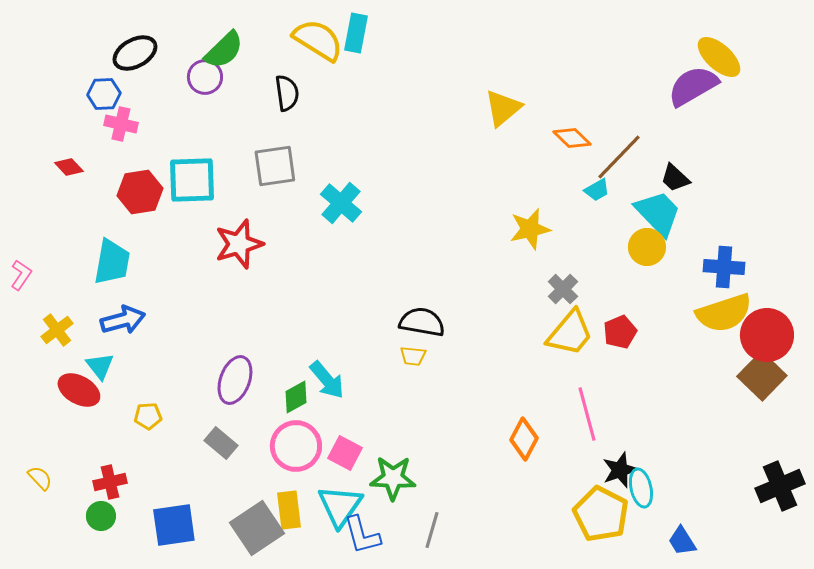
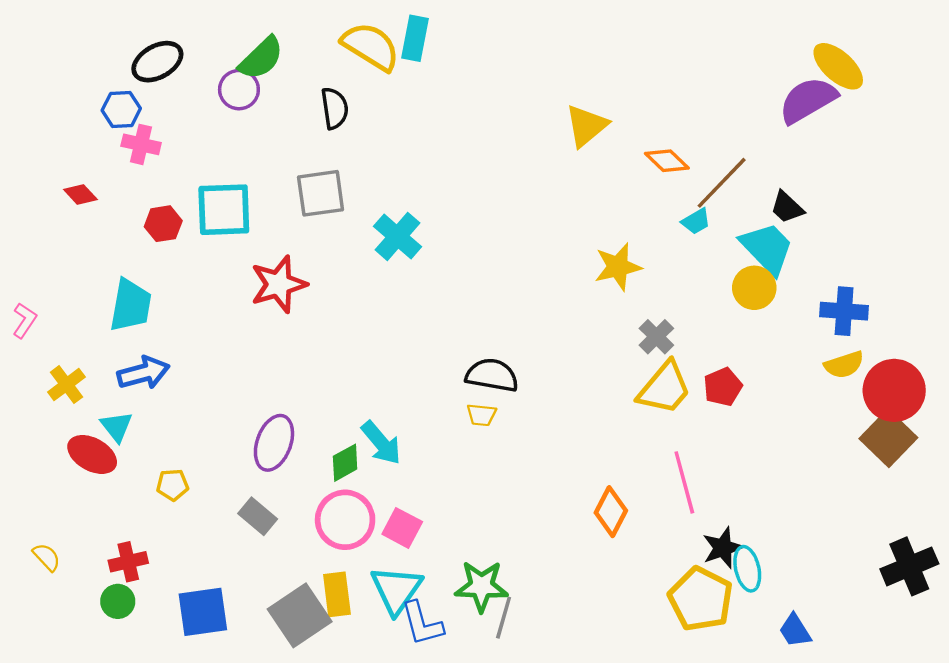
red hexagon: (140, 192) -> (163, 224), size x0.7
yellow semicircle: (724, 313) -> (844, 365), size x0.6
green star: (393, 478) -> (481, 586), moved

